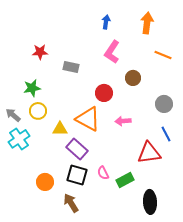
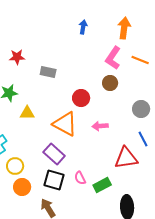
pink L-shape: (112, 52) -> (113, 58), moved
yellow circle: (38, 111) -> (15, 166), moved
yellow triangle: (60, 129) -> (27, 113), moved

